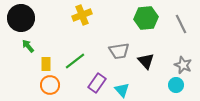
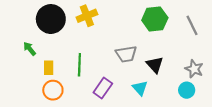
black circle: (21, 18) -> (51, 19), moved
green line: (75, 61) -> (79, 65), turned -50
cyan triangle: (122, 90) -> (140, 88), moved

